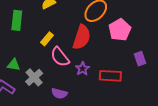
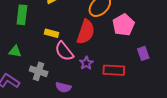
yellow rectangle: (47, 39) -> (52, 33), turned 64
green triangle: (14, 65) -> (15, 51), moved
gray cross: (34, 77) -> (39, 71), turned -30

